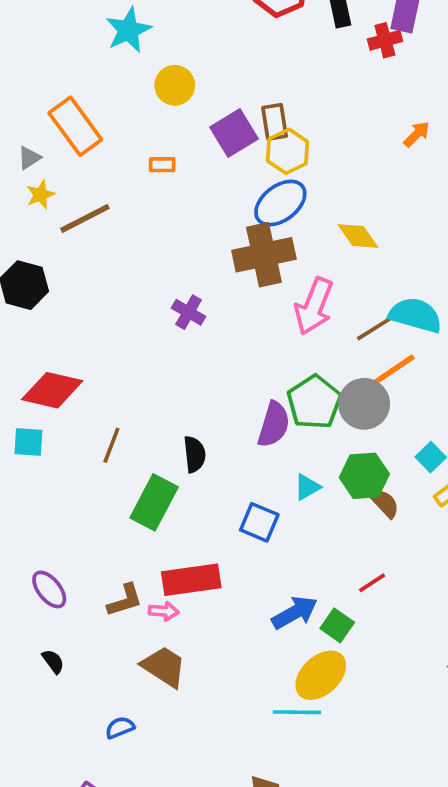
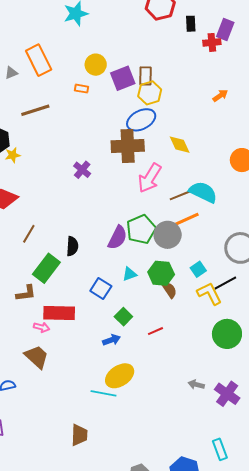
yellow circle: (175, 85) -> (96, 65), moved
yellow star: (40, 195) -> (13, 155), moved
brown L-shape: (125, 600) -> (26, 293), moved
blue arrow: (295, 613) -> (111, 340), size x0.7
green square: (337, 625) -> (123, 317), moved

